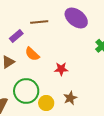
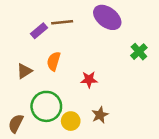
purple rectangle: (16, 36) -> (39, 31), moved
orange semicircle: (32, 54) -> (54, 61), turned 63

